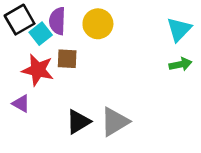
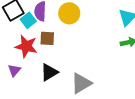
purple triangle: (21, 104) -> (14, 70), turned 40
black triangle: (78, 122) -> (49, 72), moved

